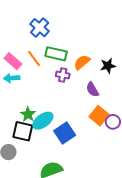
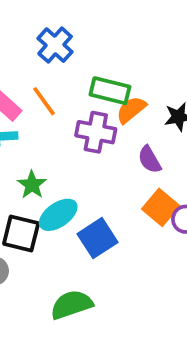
green rectangle: (56, 54) -> (110, 91), moved
purple cross: (63, 75) -> (96, 132), size x1.5
green star: (28, 114) -> (32, 185), moved

